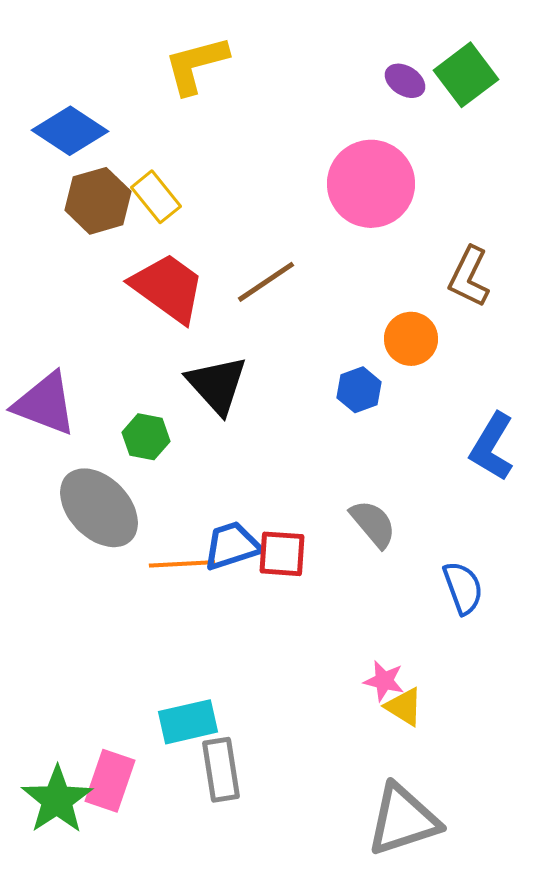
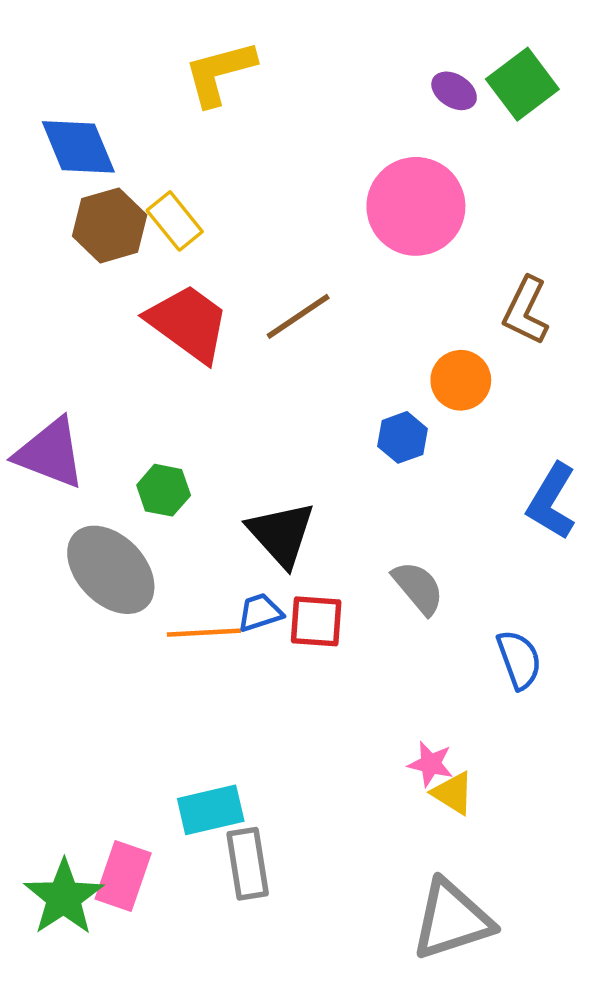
blue diamond: (70, 131) -> (78, 147), turned 34
black triangle: (217, 385) -> (281, 534), moved
blue trapezoid: (232, 546) -> (260, 612), size x0.7

